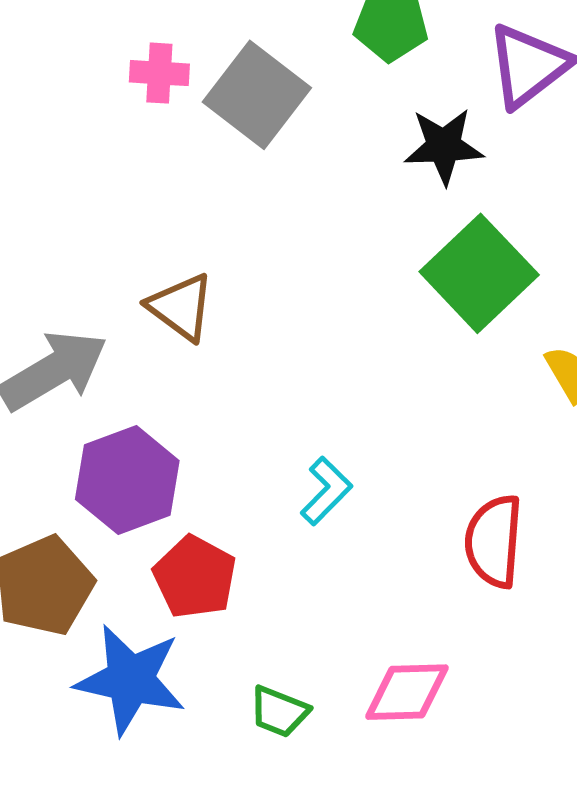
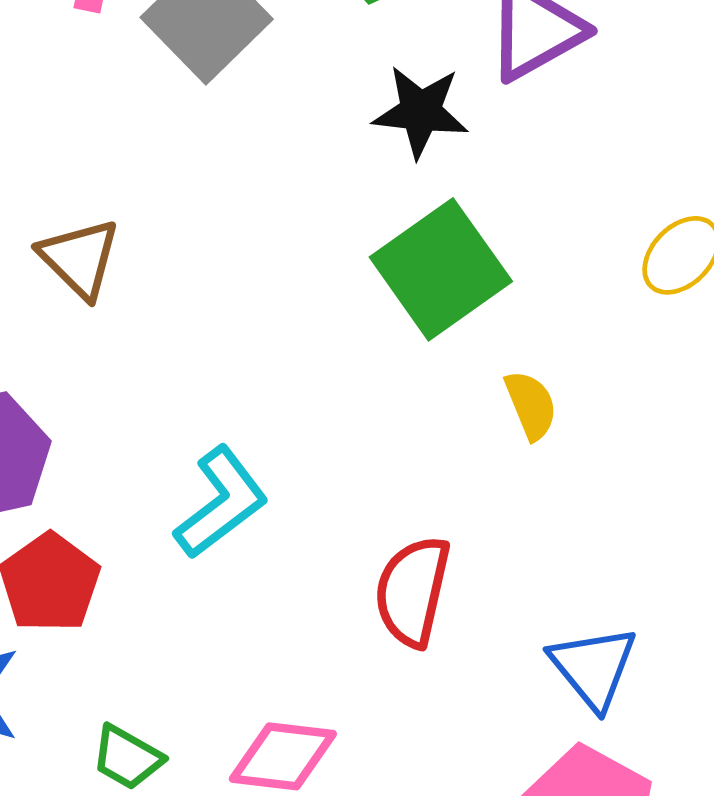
cyan L-shape: (326, 491) -> (221, 503), size x1.4

